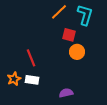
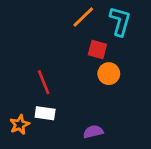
orange star: (14, 79) -> (20, 125), moved

